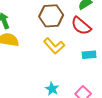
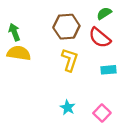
yellow L-shape: (54, 46) -> (70, 60), turned -120

